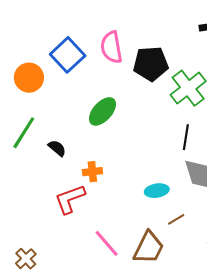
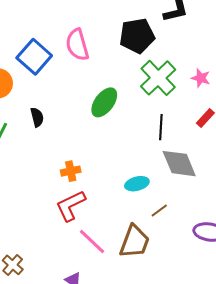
black pentagon: (151, 64) -> (137, 36), moved
green ellipse: (102, 111) -> (104, 102), moved
black semicircle: (57, 148) -> (37, 117), moved, turned 42
red L-shape: (70, 199) -> (71, 206), moved

